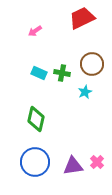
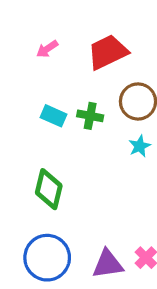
red trapezoid: (82, 18) -> (108, 52), moved
cyan star: (85, 92) -> (140, 146), moved

